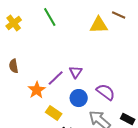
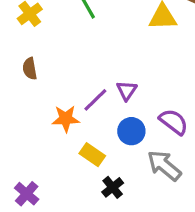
brown semicircle: (14, 66) -> (30, 69), moved
orange star: (37, 90) -> (66, 119), turned 30

